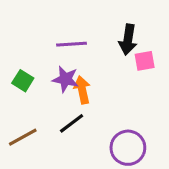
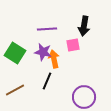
pink square: (145, 61) -> (73, 45), moved
green square: (23, 81) -> (15, 53), size x1.5
black line: (72, 123) -> (47, 81), turned -30

